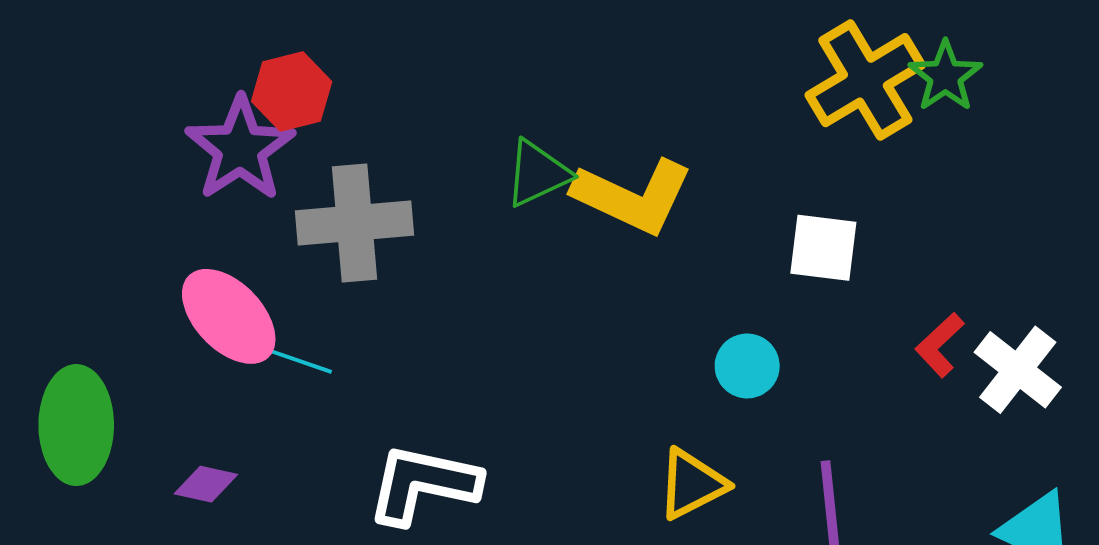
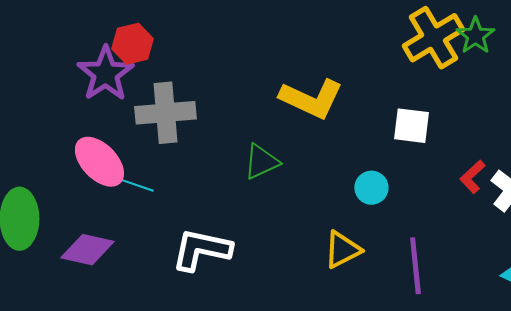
green triangle: (537, 173) -> (261, 162), moved
purple diamond: (206, 484) -> (87, 250), size x1.6

